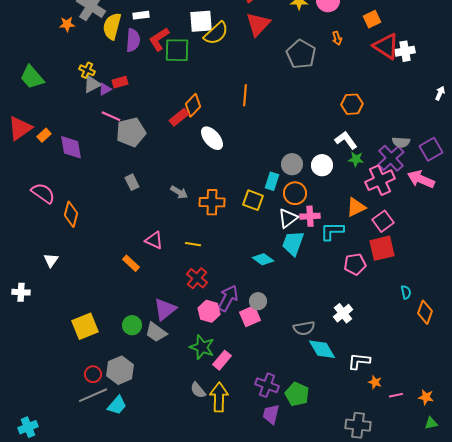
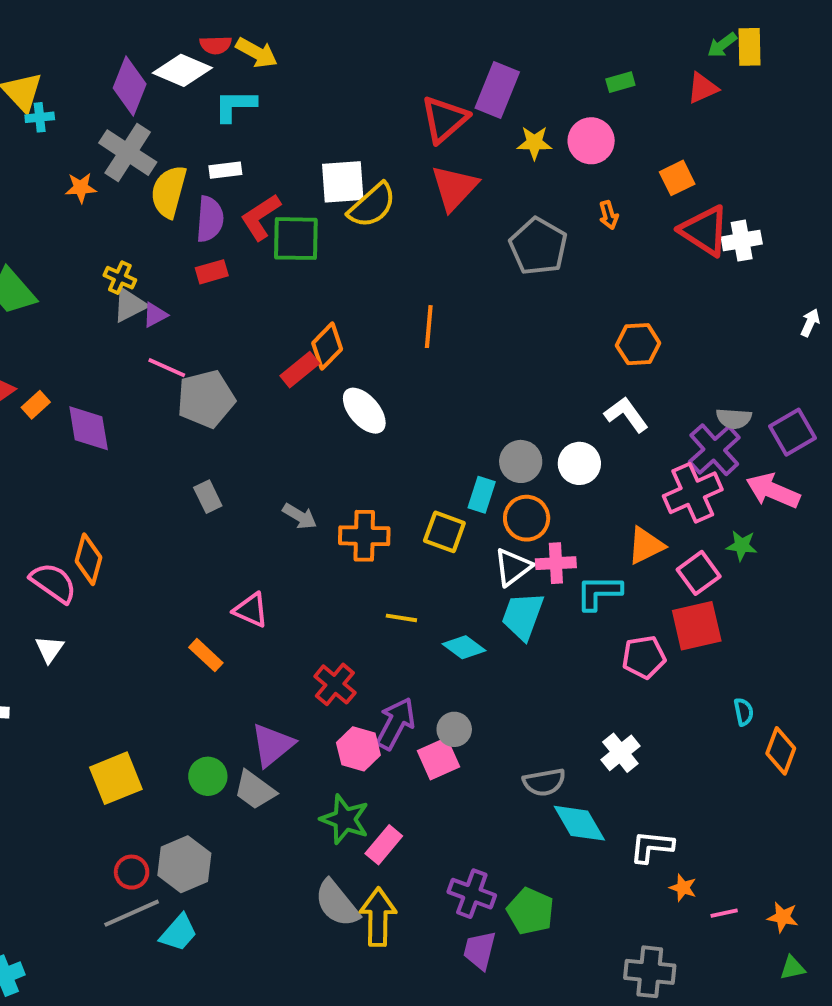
red rectangle: (120, 82) -> (212, 272), moved
green star: (356, 159) -> (742, 546), moved
pink semicircle: (43, 193) -> (53, 583), moved
yellow line: (193, 244) -> (401, 618), moved
gray semicircle: (198, 390) -> (337, 903), size x1.5

